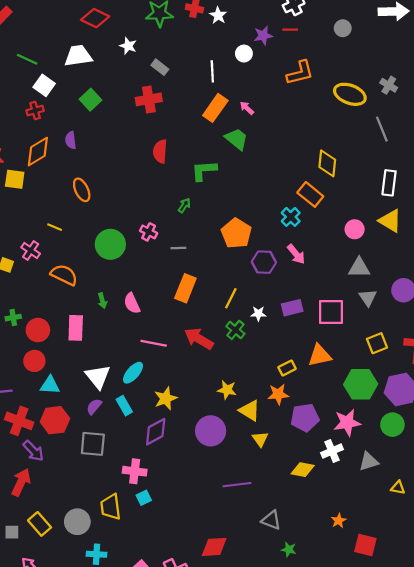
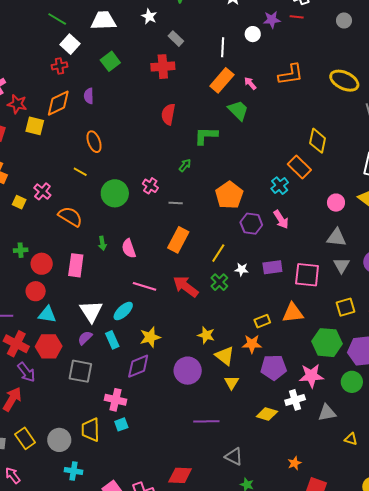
orange L-shape: (300, 73) -> (291, 74), moved
yellow line: (55, 227) -> (80, 172), moved

